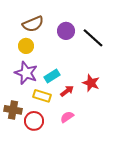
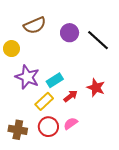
yellow circle: (26, 46) -> (11, 49), moved
yellow rectangle: (42, 96) -> (44, 101), turned -60
brown cross: (13, 110) -> (18, 130), moved
red circle: (34, 121) -> (48, 127), moved

